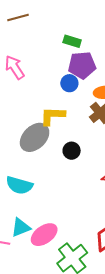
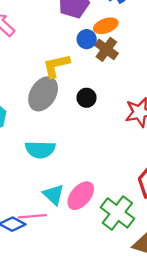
blue circle: (69, 83) -> (87, 39), moved
cyan triangle: (21, 228) -> (54, 195), turned -40

